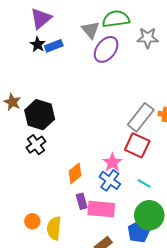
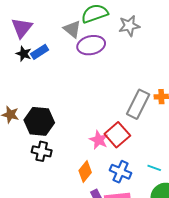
purple ellipse: (106, 49) -> (91, 45), turned 52
black cross: (36, 145) -> (42, 151), turned -30
red square: (137, 145) -> (117, 135), moved, turned 35
pink star: (112, 162) -> (99, 140), moved

